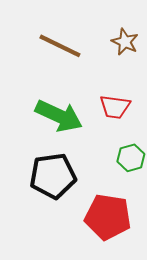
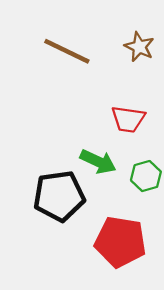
green arrow: (59, 116) -> (98, 162), moved, size x0.7

